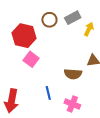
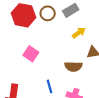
yellow arrow: (89, 29) -> (79, 33), moved, turned 32
red hexagon: (24, 36) -> (23, 15), moved

